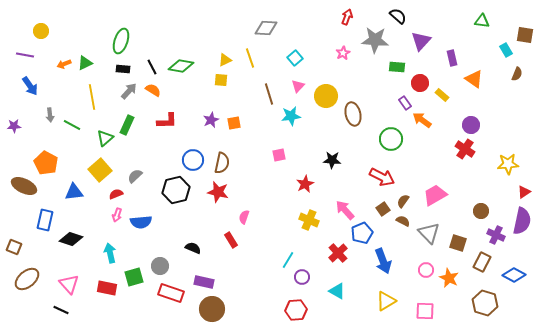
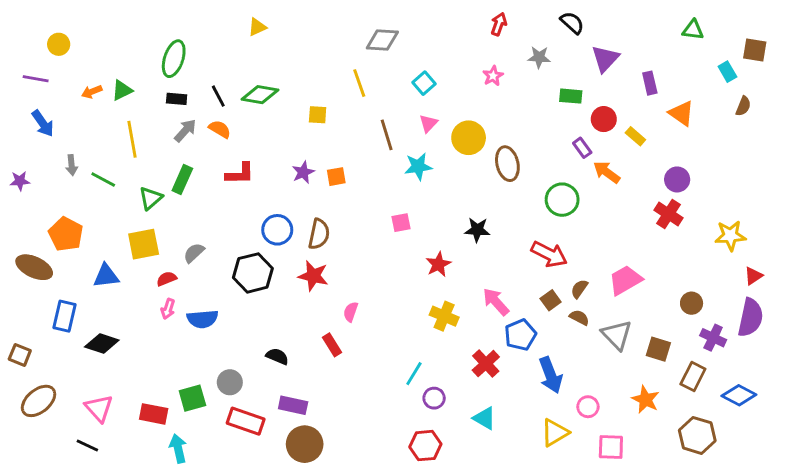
gray star: (375, 40) -> (539, 57), size x0.6
yellow triangle: (225, 60) -> (257, 27), moved
yellow square: (100, 170) -> (144, 244), turned 30
cyan arrow: (110, 253) -> (178, 448), moved
pink circle: (426, 270) -> (588, 407), moved

